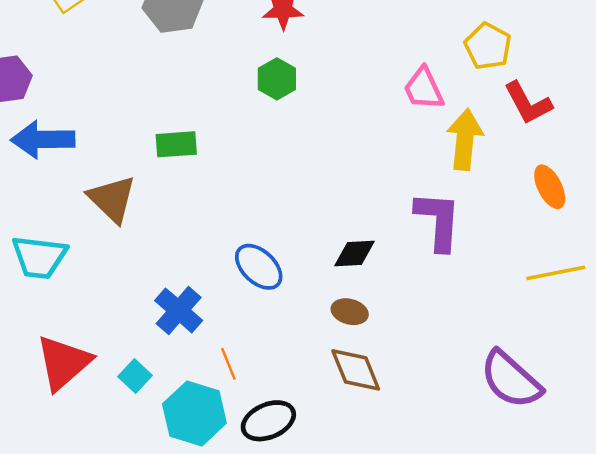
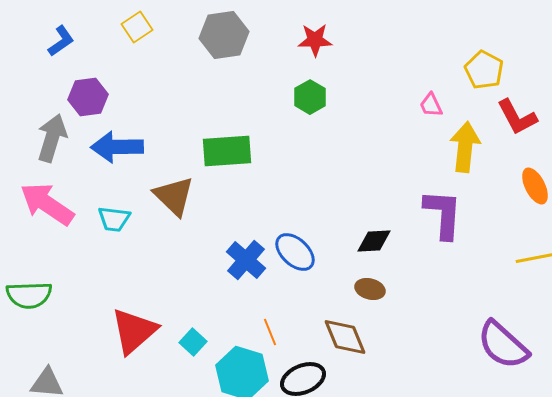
pink trapezoid: (424, 89) -> (431, 105), size x0.7
green rectangle: (176, 144) -> (227, 151), size x1.4
cyan trapezoid: (39, 257) -> (114, 219), moved, size x0.7
blue cross: (179, 310) -> (246, 260), moved
brown diamond: (356, 370) -> (345, 337), moved

